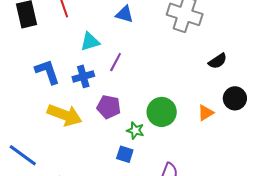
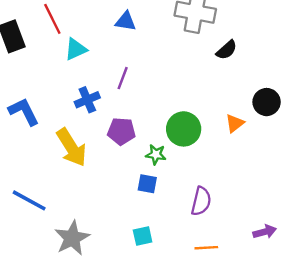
cyan triangle: (90, 42) -> (76, 49), moved
black semicircle: (218, 61) -> (227, 50), moved
blue L-shape: (47, 72) -> (24, 112), moved
yellow arrow: (65, 115) -> (71, 147), turned 44

